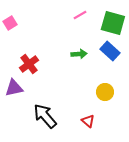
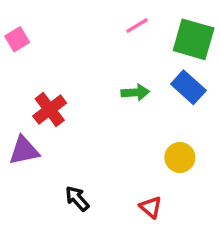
black arrow: (45, 116) -> (77, 199), size x0.6

